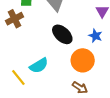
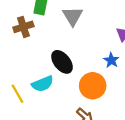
black ellipse: (62, 34) -> (62, 62), moved

